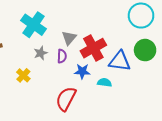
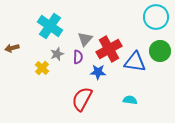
yellow cross: (23, 75) -> (42, 68), moved
cyan semicircle: (105, 83) -> (130, 100), moved

